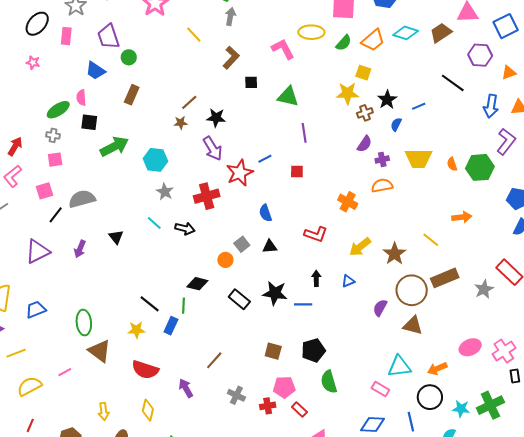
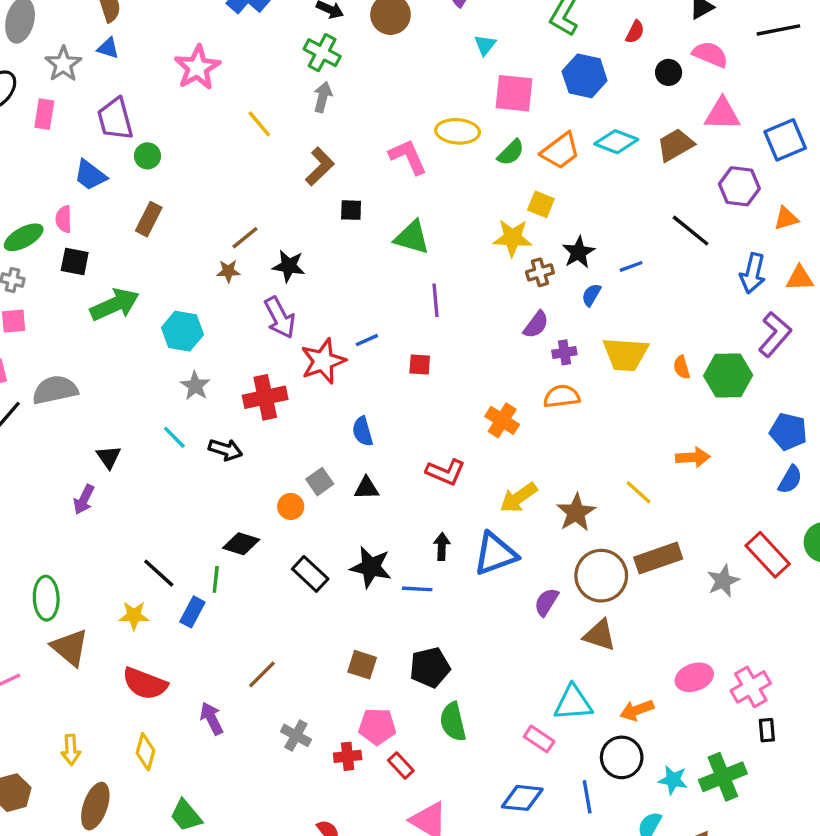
purple arrow: (80, 249) -> (84, 500), moved
blue triangle: (348, 281) -> (495, 554), size x2.0

